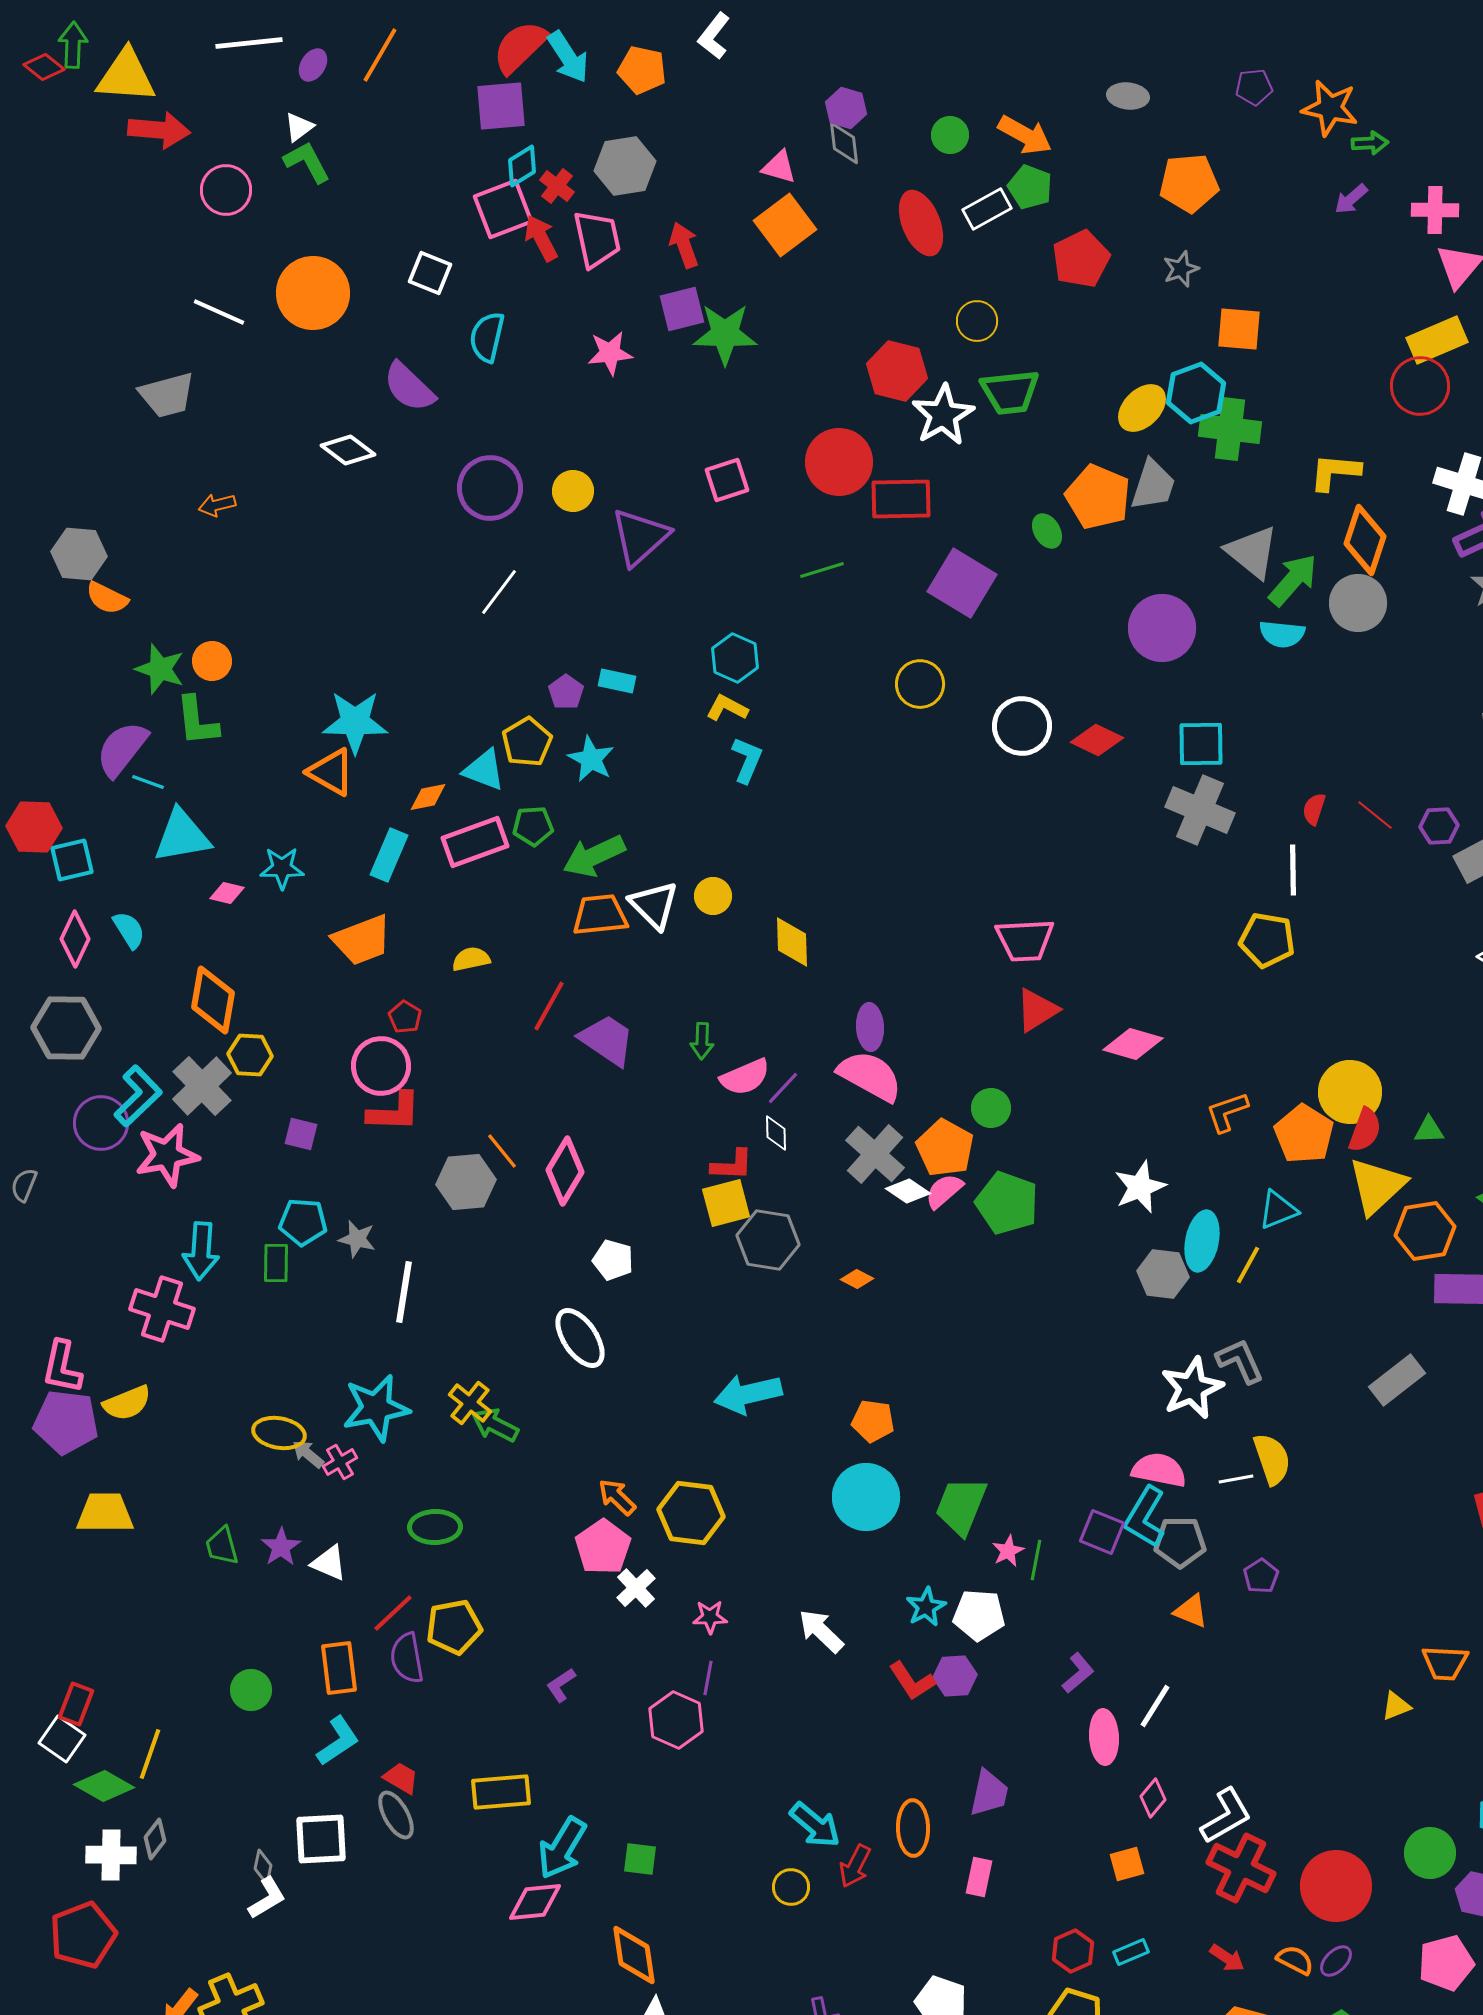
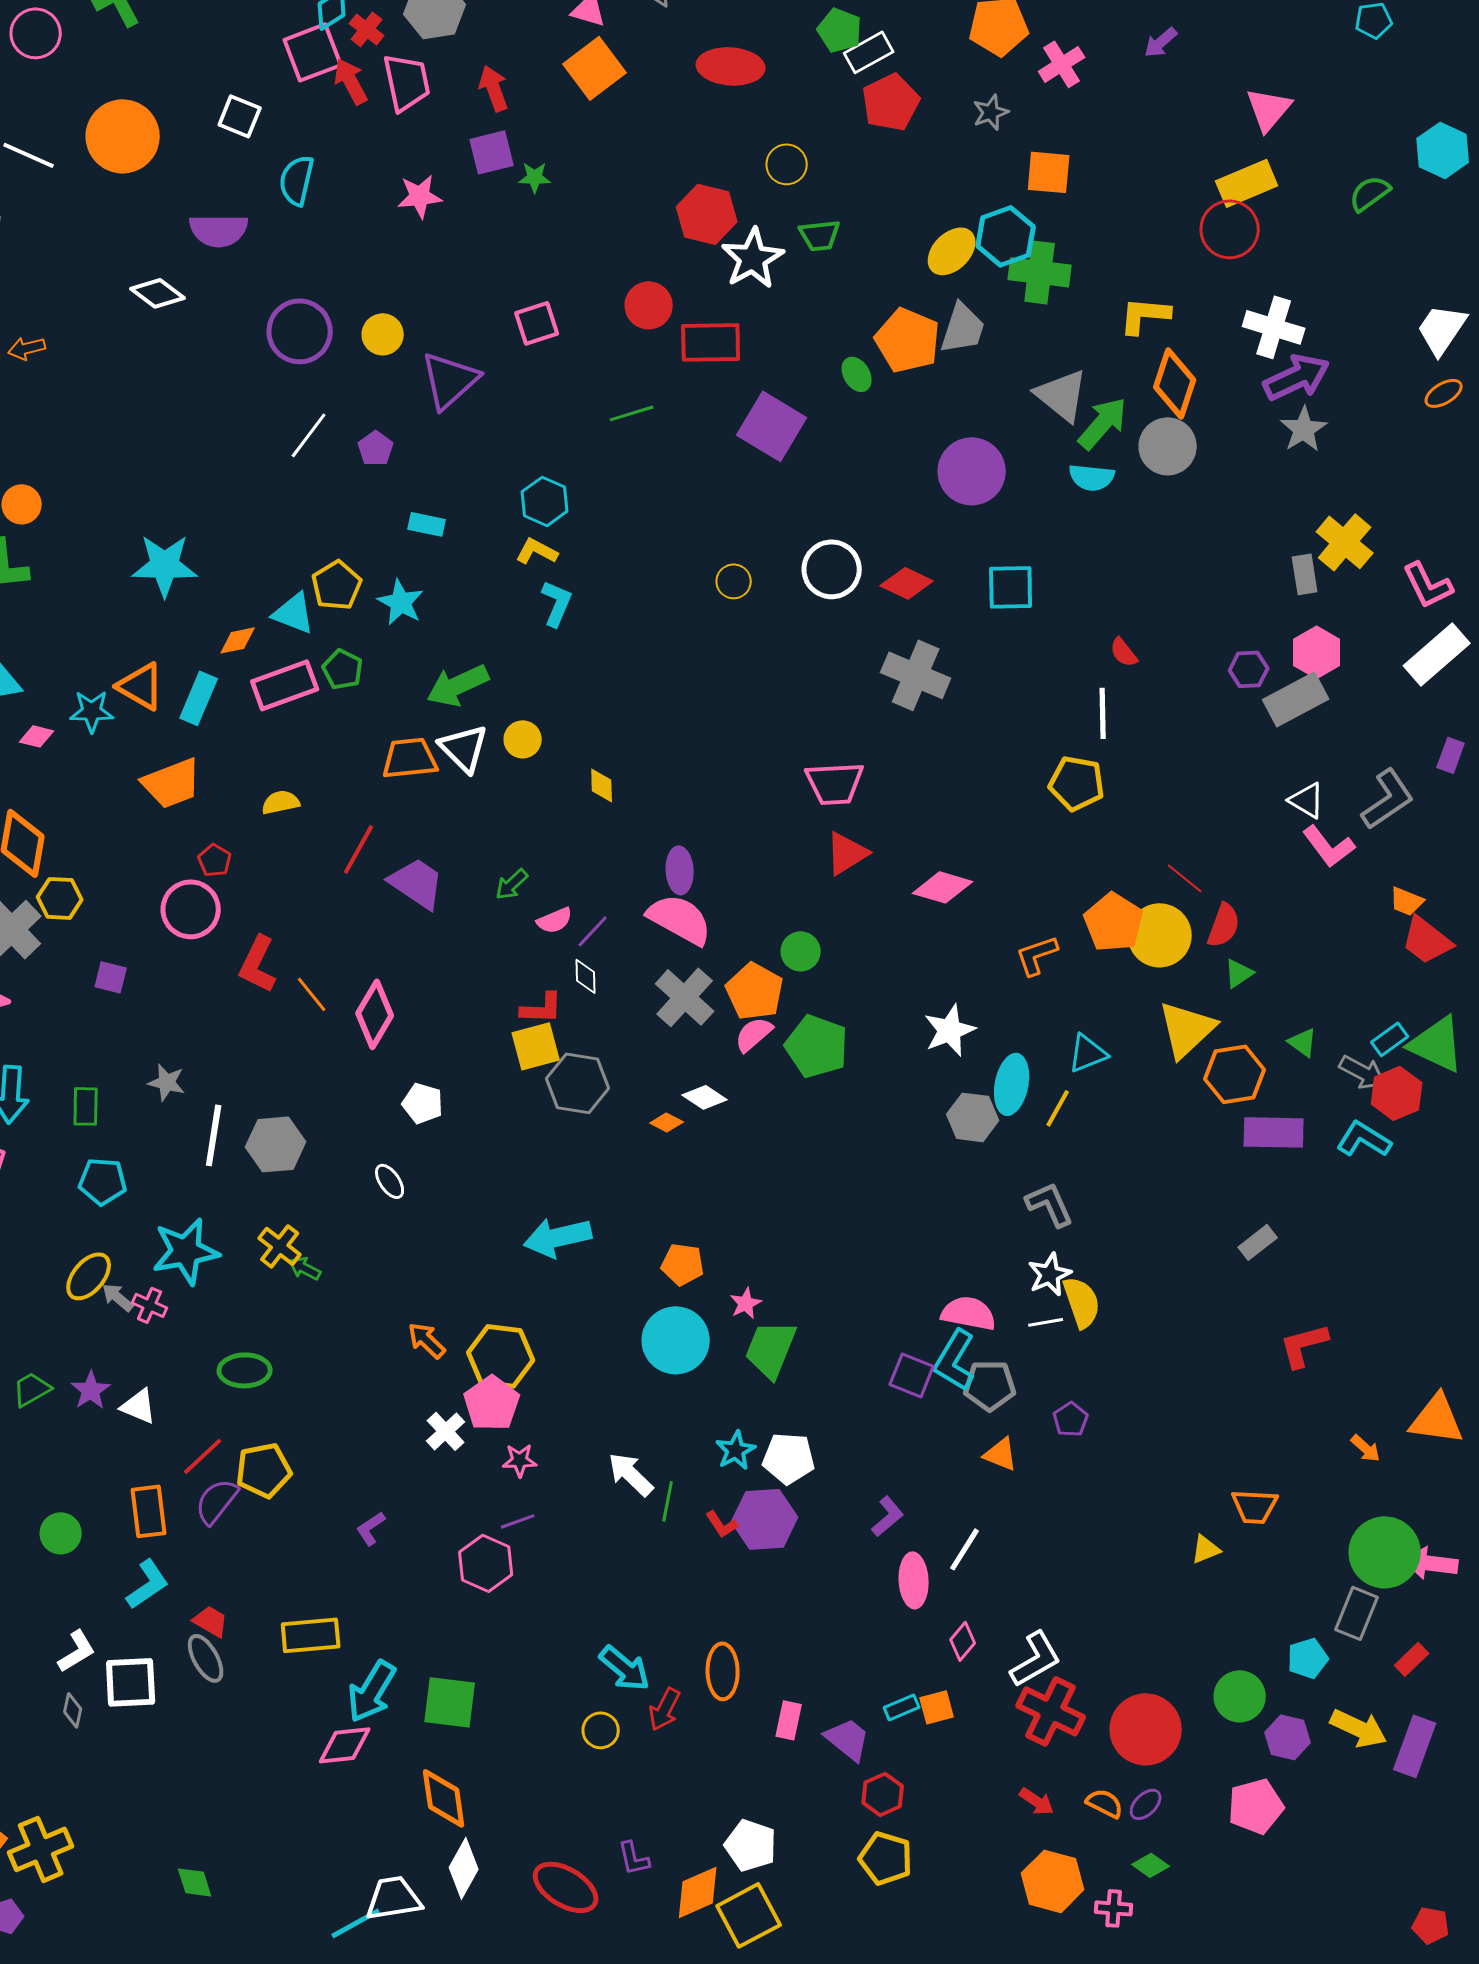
white rectangle: (987, 209) -> (869, 52), moved
pink cross: (1435, 210) -> (1062, 64), moved, turned -33
red ellipse: (921, 223) -> (731, 66), turned -64
green star: (725, 334) -> (535, 177), size x0.5
purple semicircle: (409, 387) -> (219, 230), turned -44
green trapezoid: (1010, 392) -> (820, 235), size x0.7
red circle: (839, 462) -> (649, 305), size x0.7
yellow circle: (920, 684) -> (734, 581), moved, size x0.7
purple pentagon: (566, 692) -> (376, 448), moved
orange triangle: (331, 772) -> (141, 686), moved
red semicircle: (1314, 809) -> (1124, 652), turned -56
gray cross: (1200, 810) -> (916, 675), moved
red line: (1375, 815) -> (1185, 878), moved
green pentagon: (533, 826) -> (343, 669), turned 30
green arrow: (594, 856) -> (458, 685), moved
yellow diamond: (792, 942) -> (602, 785), size x0.7
green arrow: (702, 1041) -> (512, 884), turned 45
pink semicircle: (745, 1077) -> (555, 920), size x0.7
red L-shape: (394, 1112) -> (258, 964), moved, turned 114
red semicircle: (1365, 1130) -> (1224, 925), moved
green triangle: (1429, 1130) -> (1239, 973), turned -32
orange pentagon: (1304, 1134) -> (1114, 922), moved
gray hexagon: (466, 1182) -> (276, 1144), moved
white diamond: (908, 1191) -> (705, 1097), moved
cyan pentagon: (303, 1222) -> (103, 1181), moved
white ellipse: (580, 1338) -> (390, 1181), size x0.6
gray rectangle: (1397, 1380) -> (1258, 1242), moved, size x0.7
white star: (1192, 1388) -> (1050, 1274), moved, size x0.7
green arrow: (495, 1425) -> (305, 1268), size x0.7
yellow ellipse: (279, 1433) -> (89, 1276), turned -60
pink cross: (340, 1462) -> (150, 1305), turned -36
green trapezoid: (222, 1546) -> (32, 1389), turned 75
pink pentagon: (603, 1547) -> (492, 1403), moved
pink star: (1008, 1551) -> (746, 1303), moved
green line: (1036, 1560) -> (668, 1501), moved
purple semicircle: (407, 1658) -> (217, 1501), turned 48
purple hexagon: (955, 1676) -> (765, 1519), size x1.5
purple line: (708, 1678) -> (518, 1521), turned 60
red L-shape: (912, 1681) -> (722, 1524), size x0.7
purple trapezoid: (989, 1793) -> (848, 1739), moved, turned -63
green square: (640, 1859) -> (450, 1702), size x1.6
white L-shape: (267, 1898) -> (77, 1651), moved
cyan rectangle: (1131, 1952) -> (902, 1707), moved

